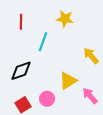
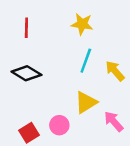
cyan line: (43, 42) -> (86, 61), moved
black diamond: (21, 71) -> (26, 73), moved, turned 50

